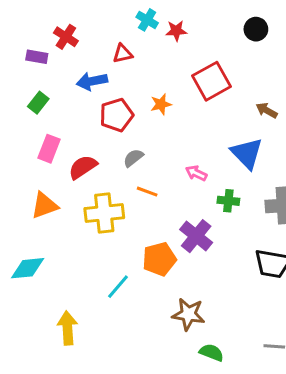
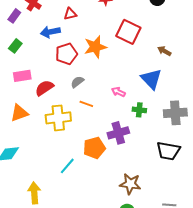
purple rectangle: (37, 57) -> (14, 16), turned -64
red square: (211, 81) -> (128, 32), turned -35
orange star: (161, 104) -> (95, 47), size x1.6
pink rectangle: (49, 149) -> (22, 76), turned 60
purple cross: (196, 236) -> (118, 133), turned 35
brown star: (189, 314) -> (130, 184), moved

